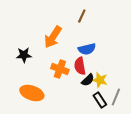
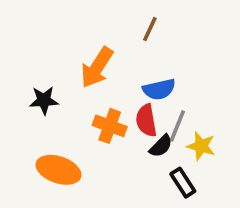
yellow star: (100, 80) -> (201, 146), moved
gray line: (116, 97) -> (177, 126), moved

